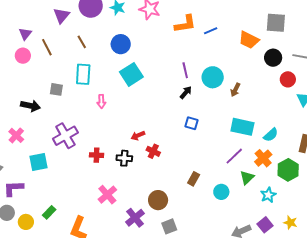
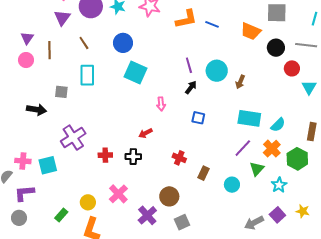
blue line: (211, 31) -> (212, 24), turned 48
brown line: (47, 47) -> (50, 50), turned 30
cyan square: (131, 74) -> (136, 73), turned -30
pink arrow: (101, 101) -> (161, 104), moved
pink cross: (16, 135) -> (23, 161), moved, turned -35
red cross: (153, 151) -> (179, 158), moved
yellow circle: (26, 222) -> (88, 202), moved

